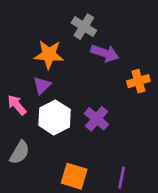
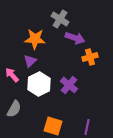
orange cross: (138, 81) -> (90, 57), moved

